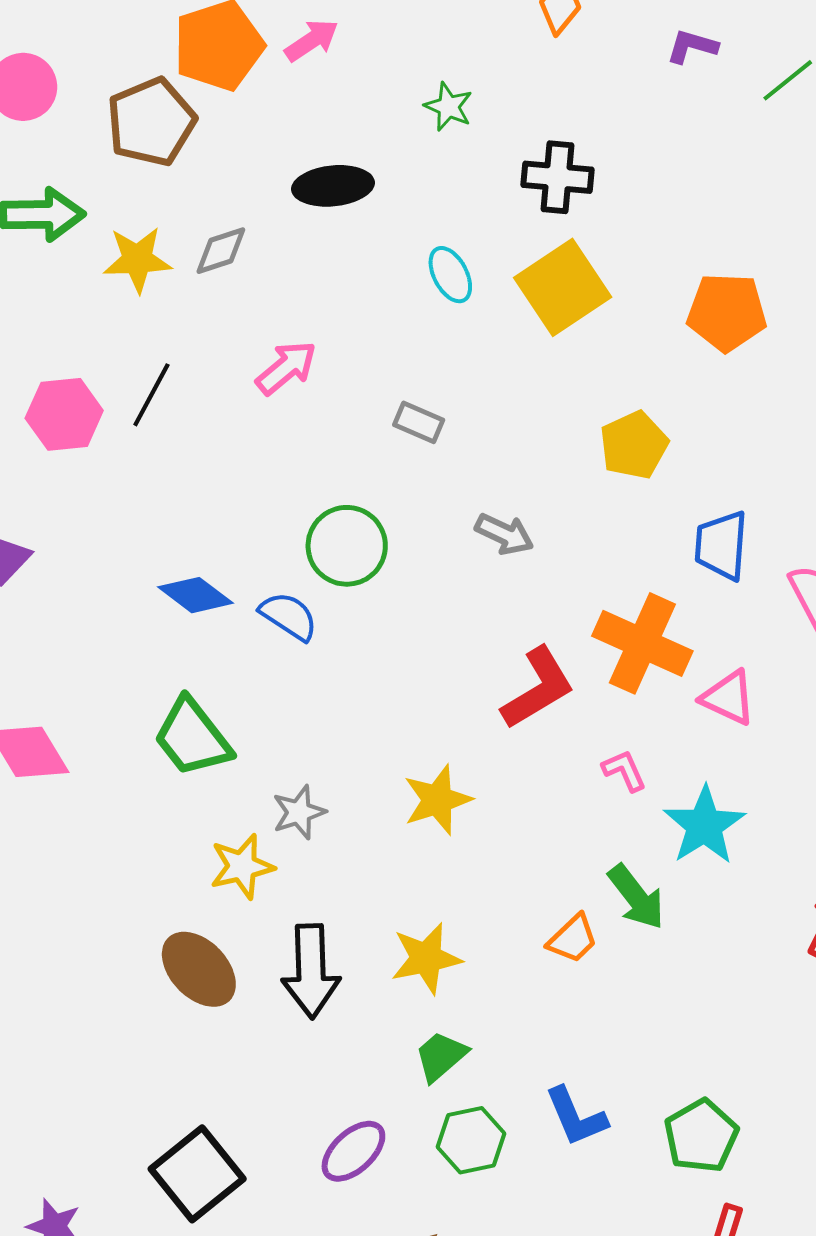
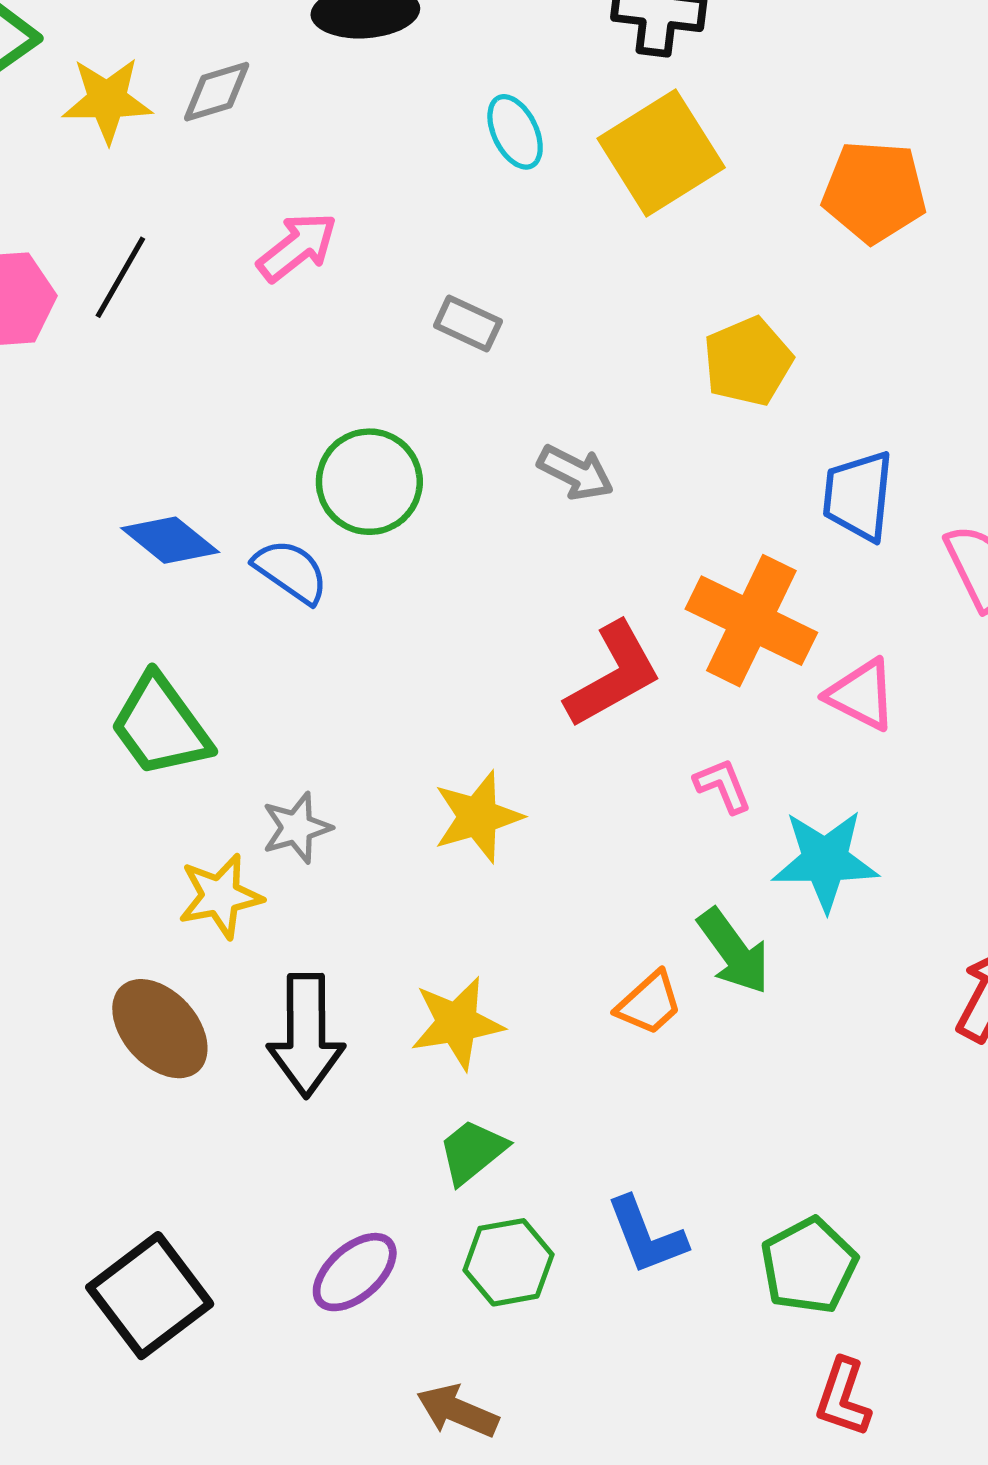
cyan star: (704, 825) -> (825, 860), turned 30

